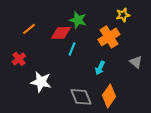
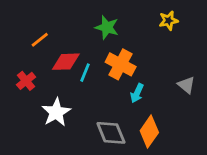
red diamond: (61, 33) -> (66, 62), moved
orange cross: (109, 37) -> (121, 64), moved, turned -30
cyan line: (72, 49) -> (85, 73), moved
white star: (41, 82) -> (56, 112), turned 30

